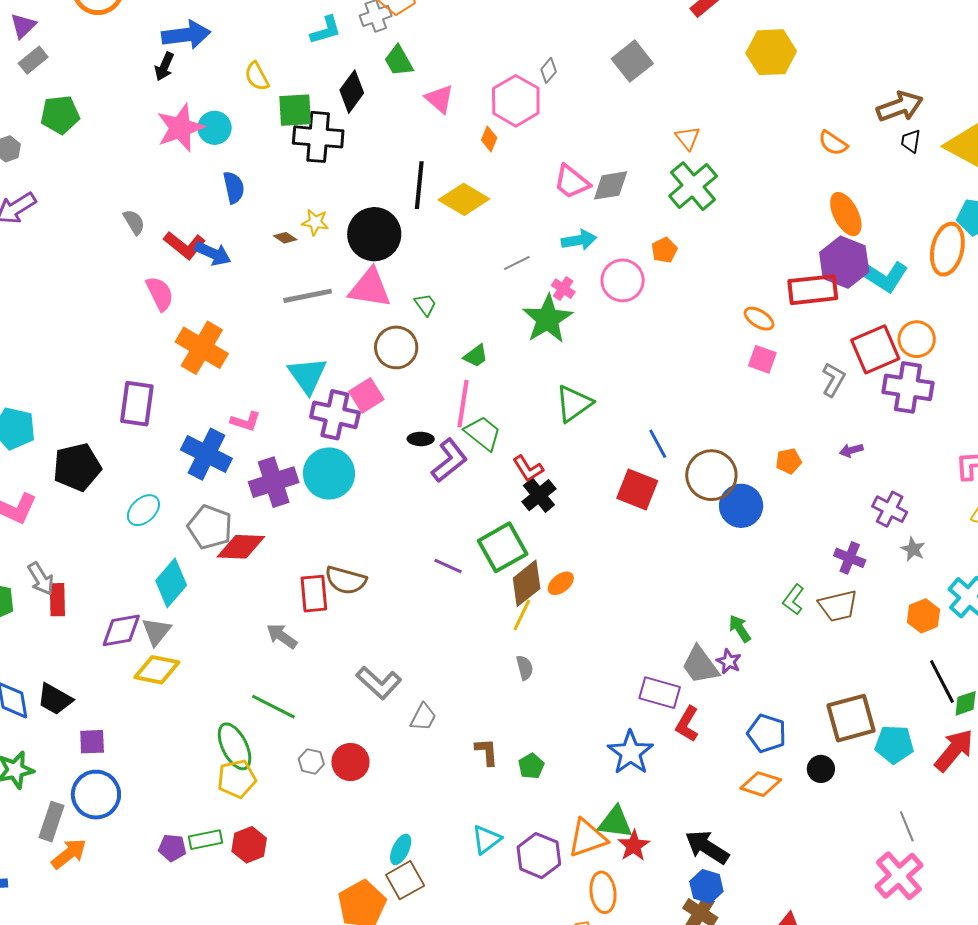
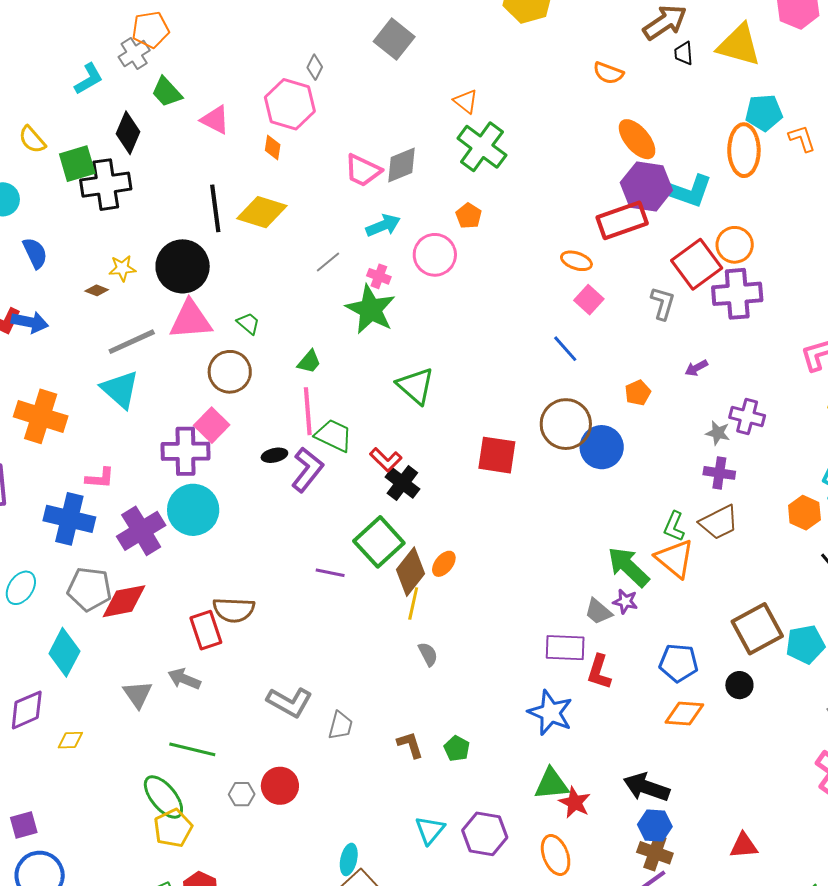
pink square: (762, 359) -> (589, 300), turned 36
cyan triangle: (307, 375) -> (120, 389), moved
green triangle: (574, 404) -> (416, 386), turned -30
blue line: (658, 444) -> (565, 349), moved
gray star: (913, 549) -> (718, 433), moved
green arrow: (740, 628) -> (628, 567), size x1.6
gray triangle: (156, 631) -> (138, 694), moved
gray trapezoid: (700, 665) -> (598, 612), size x0.7
yellow diamond: (157, 670) -> (70, 740), size x0.6
orange triangle: (587, 838) -> (675, 559), moved, turned -48

